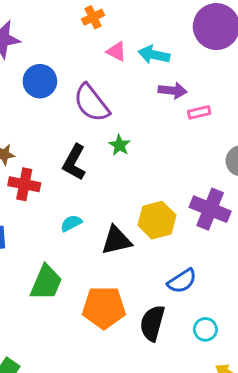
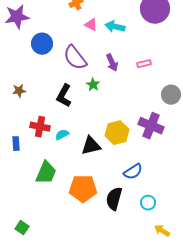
purple arrow: (173, 91) -> (112, 63), moved, turned 60
red cross: (24, 184) -> (40, 127), moved

